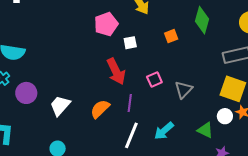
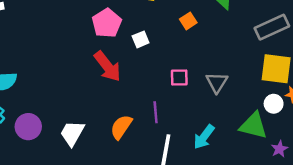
red arrow: (116, 71) -> (107, 66), moved
pink square: (154, 80) -> (179, 78), turned 35
green triangle: (205, 130) -> (254, 126), size x1.4

